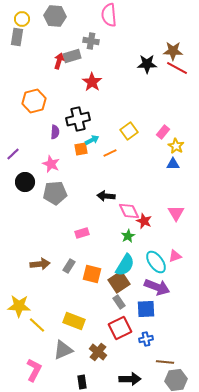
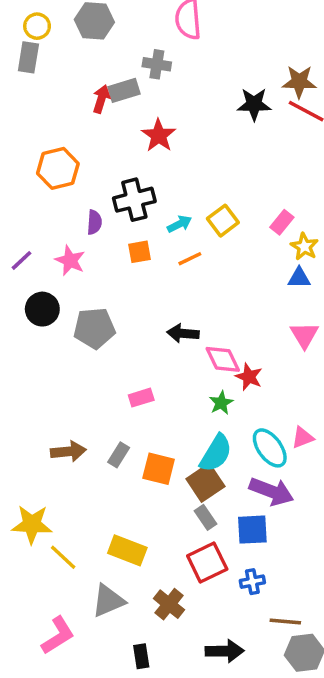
cyan arrow: (92, 140) -> (179, 224), moved
pink star: (51, 164) -> (70, 260), moved
pink triangle: (176, 213) -> (304, 335), moved
pink L-shape: (34, 370) -> (58, 635), turned 30

